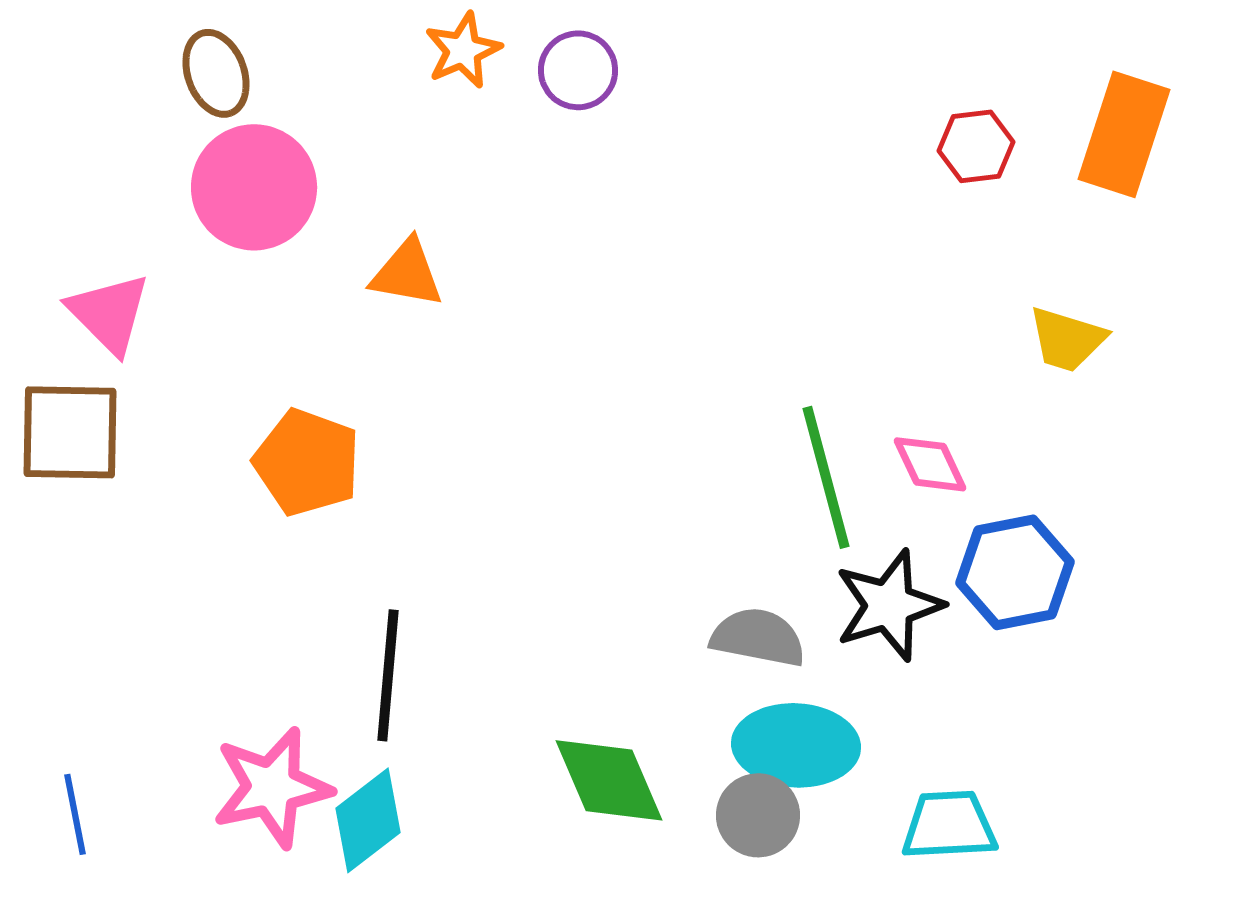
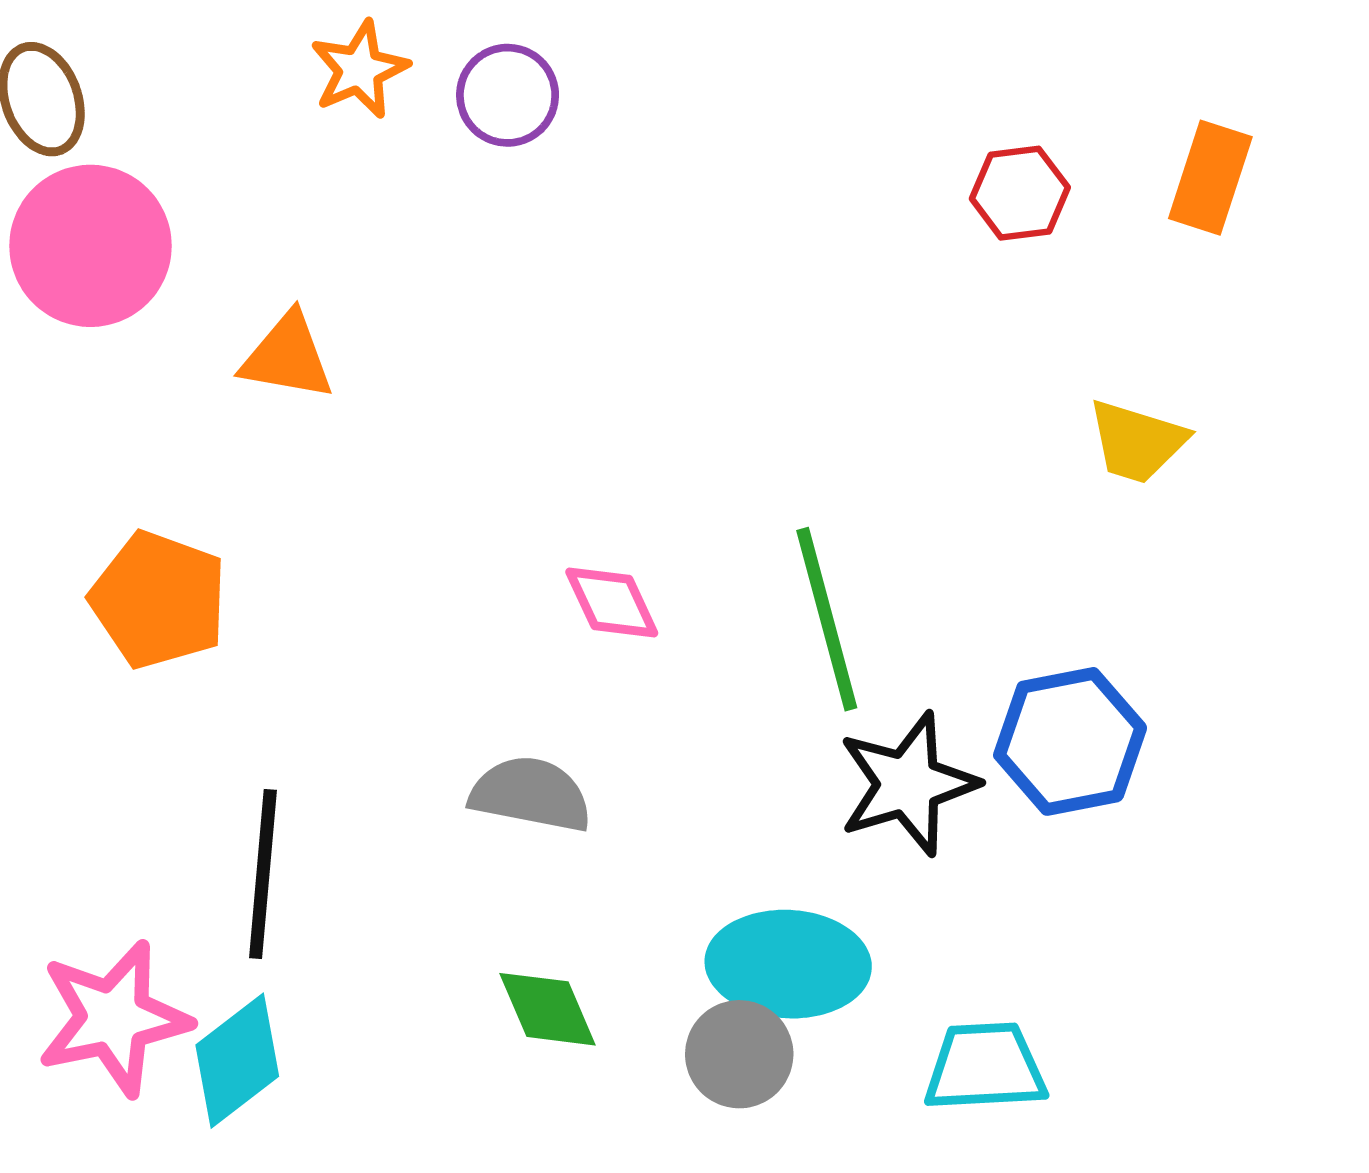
orange rectangle: (1124, 134) -> (1210, 178), size x0.7
pink diamond: (930, 464) -> (612, 602), moved
gray semicircle: (758, 637) -> (531, 794), moved
green diamond: (609, 780) -> (547, 1009), size x0.7

